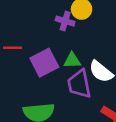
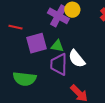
purple cross: (65, 21) -> (58, 16), size x1.5

